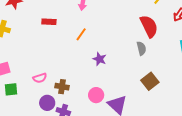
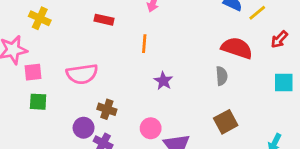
red semicircle: (149, 26) -> (237, 48), turned -55
orange line: (81, 34) -> (144, 44), turned -40
pink semicircle: (40, 78) -> (82, 74), moved, size x1.6

